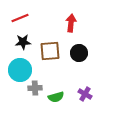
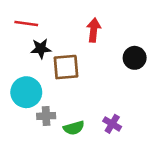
red line: (20, 18) -> (26, 23), turned 30
black star: (23, 42) -> (41, 49), moved
black circle: (79, 53) -> (135, 58), moved

